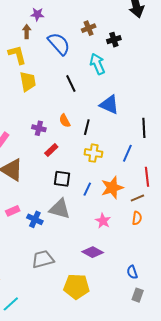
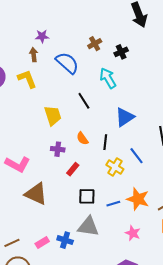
yellow trapezoid: (28, 82) -> (53, 116), moved
blue triangle: (109, 105) -> (125, 117), turned -50
yellow cross: (93, 153) -> (115, 167), turned 30
blue line: (127, 153) -> (137, 156), moved, turned -54
orange star: (112, 188) -> (138, 199), turned -30
blue line: (87, 189) -> (113, 204), turned 56
pink rectangle: (13, 211) -> (42, 242), moved

